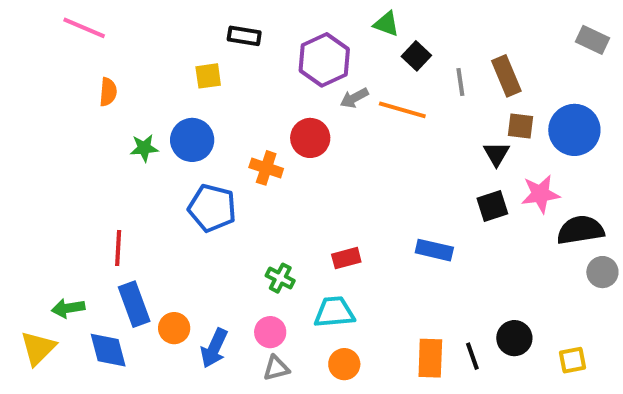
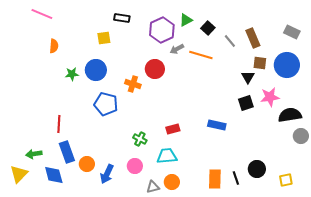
green triangle: (386, 24) -> (186, 20), moved, turned -48
gray rectangle: (592, 40) -> (292, 32), moved
gray line: (460, 82) -> (230, 41), turned -32
gray triangle: (276, 368) -> (153, 187), moved

